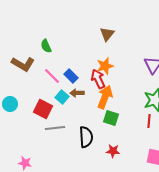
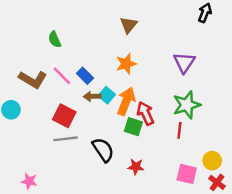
brown L-shape: (23, 64) -> (33, 79), moved
red arrow: (98, 79) -> (145, 113), moved
cyan square: (62, 97) -> (107, 95), moved
red square: (43, 109) -> (64, 116), moved
black semicircle: (86, 137) -> (103, 150), turned -30

